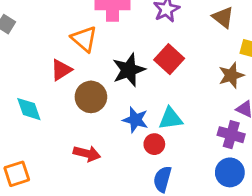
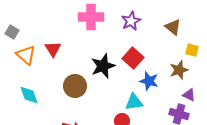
orange triangle: (84, 39) -> (26, 55), moved
red triangle: (61, 70) -> (53, 49), moved, turned -30
blue star: (135, 120) -> (149, 81), moved

